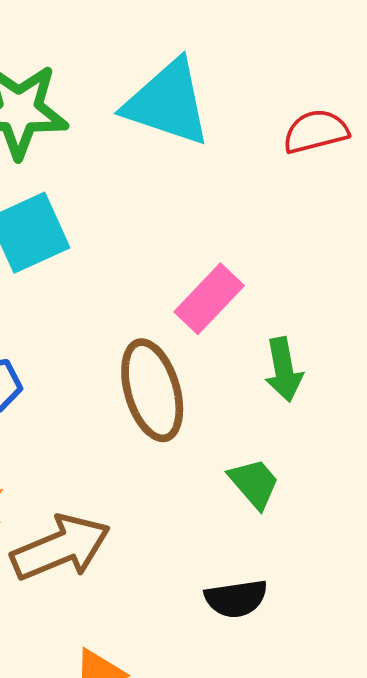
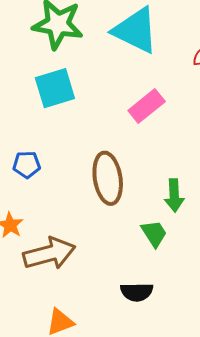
pink rectangle: (209, 299) -> (147, 106), moved
green arrow: (284, 370) -> (174, 195), moved

